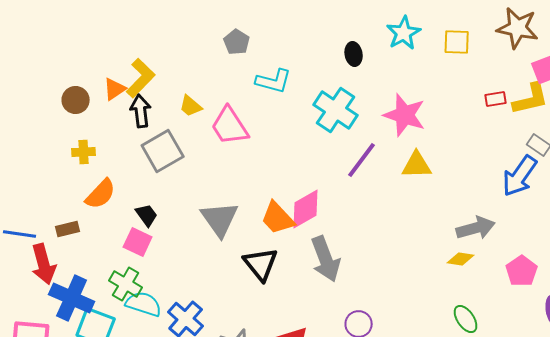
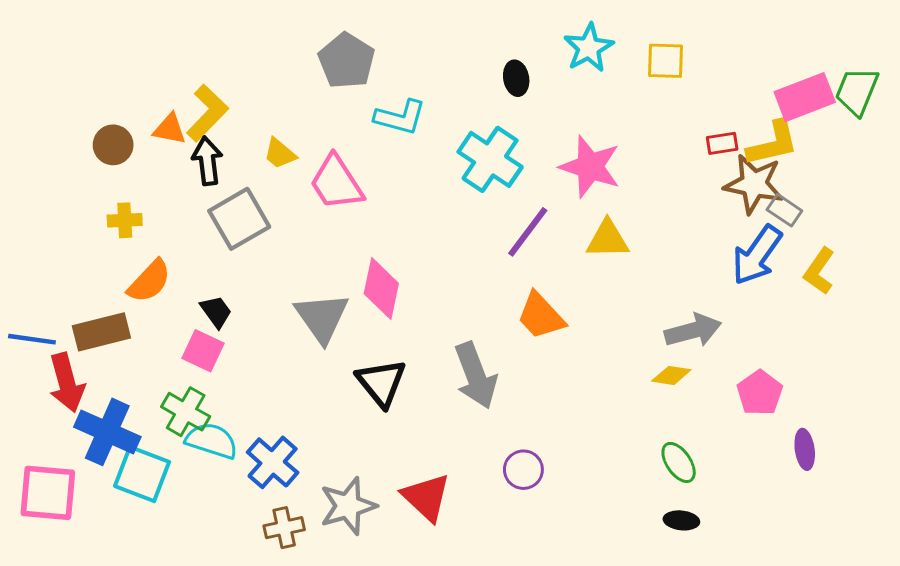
brown star: (518, 28) -> (754, 184), moved
gray pentagon: (237, 42) -> (347, 61), size x1.5
orange triangle: (115, 89) -> (170, 129), turned 45
pink diamond: (306, 209) -> (381, 288), moved, turned -48
orange trapezoid: (278, 218) -> (541, 316), moved
brown rectangle: (68, 229) -> (101, 332), size x1.6

